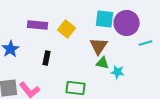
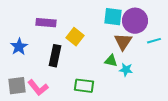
yellow square: (67, 29) -> (75, 37), moved
brown triangle: (99, 46) -> (123, 42), moved
black rectangle: (47, 58) -> (55, 56), size x1.5

